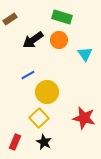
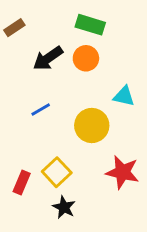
cyan triangle: (85, 54) -> (124, 96), moved, turned -42
yellow circle: (47, 92) -> (92, 125), moved
red rectangle: (15, 142) -> (22, 182), moved

